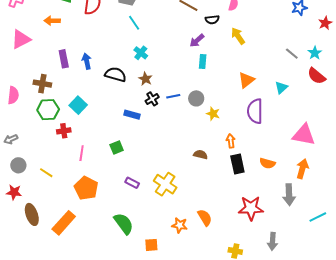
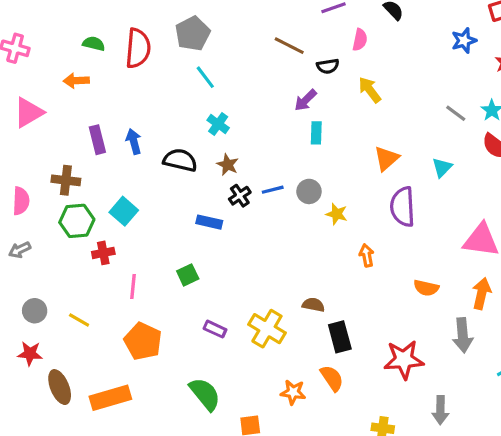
gray arrow: (11, 139) -> (20, 250), moved
brown semicircle: (201, 155) -> (313, 305), moved
black rectangle: (237, 164) -> (340, 337), moved
orange rectangle: (64, 223) -> (110, 398), turned 35

